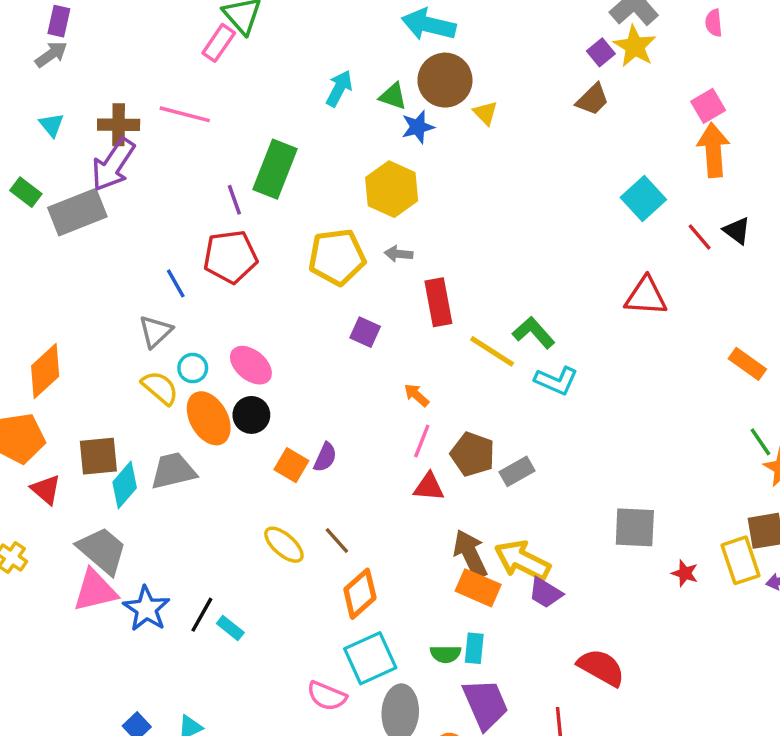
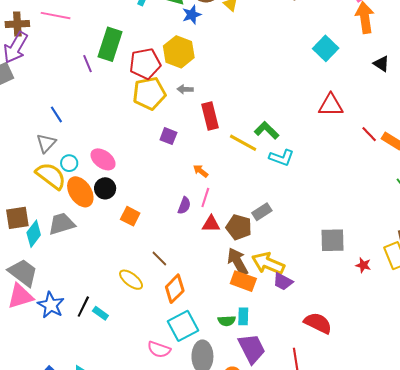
red line: (700, 237) -> (369, 134), moved
red pentagon: (230, 257) -> (145, 64), moved
yellow semicircle: (160, 388) -> (51, 176), size x1.4
brown pentagon: (473, 454) -> (239, 227), moved
purple semicircle: (325, 457) -> (184, 206), moved
yellow ellipse: (284, 545) -> (131, 280), moved

